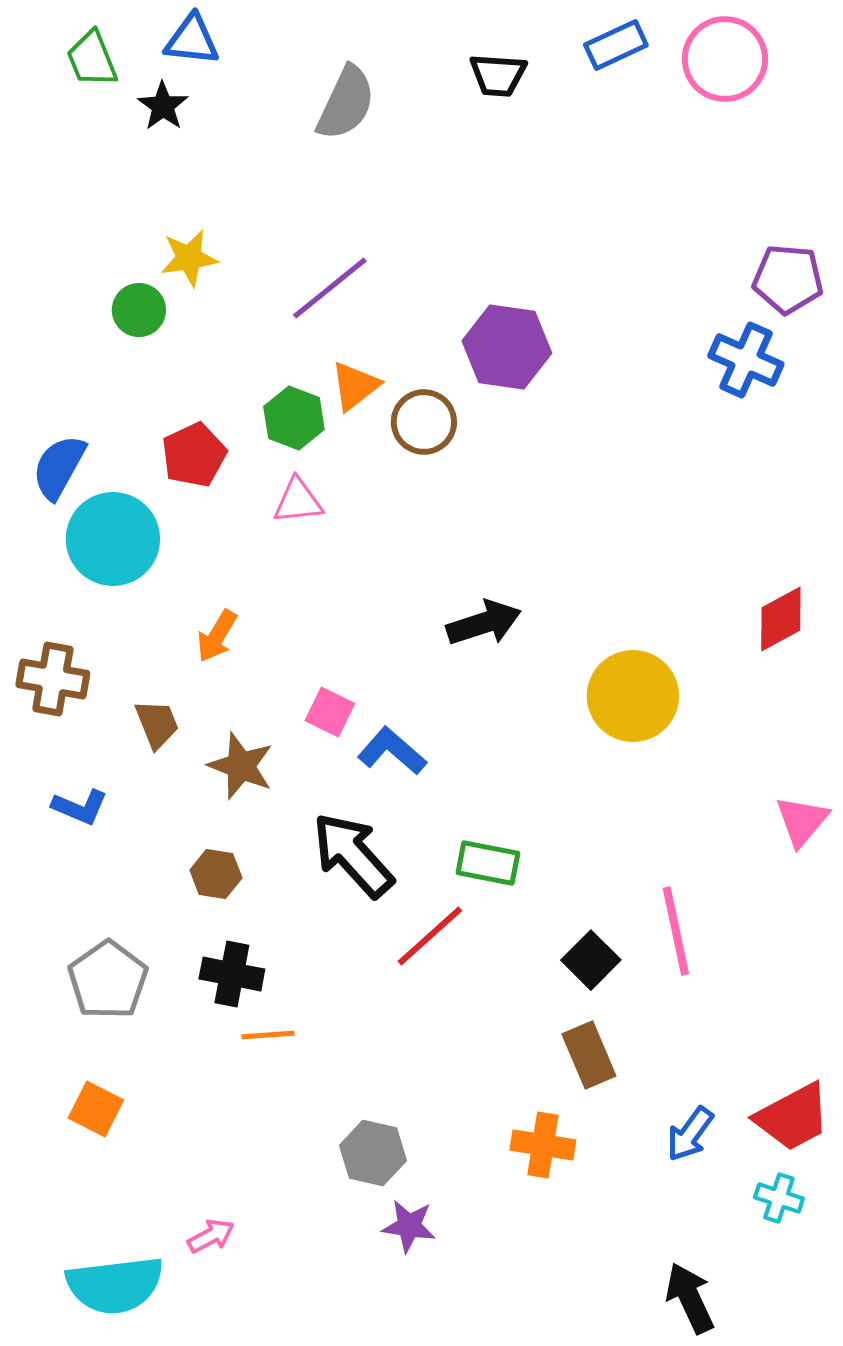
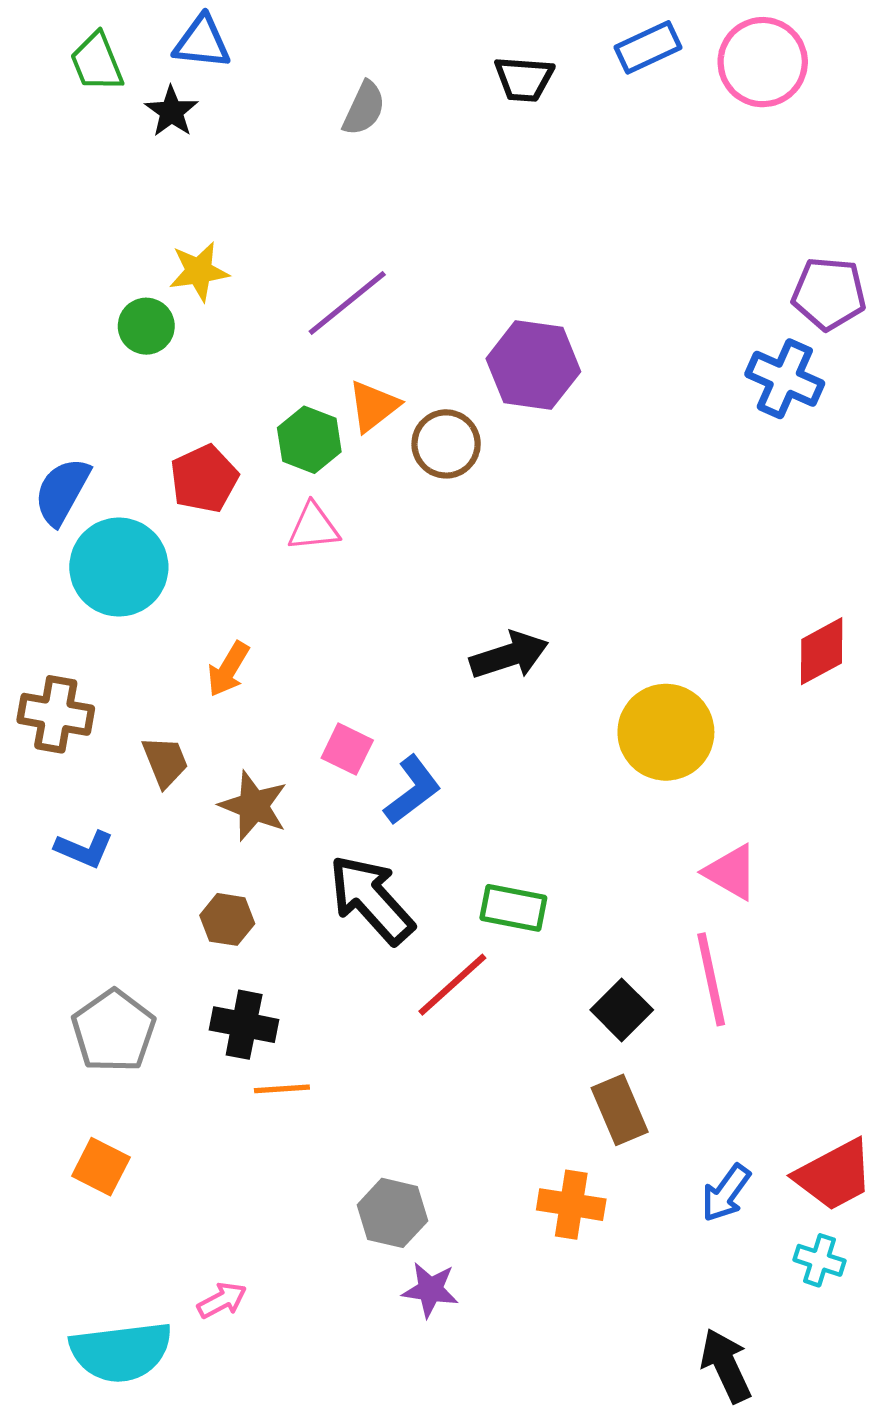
gray semicircle: (346, 103) -> (364, 108), size x0.7
blue L-shape: (392, 751) -> (412, 790), turned 102
pink triangle: (802, 821) -> (731, 872), moved, turned -40

